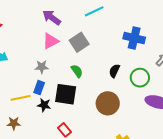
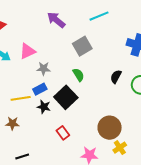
pink triangle: (51, 41) -> (27, 51), moved
blue rectangle: (39, 88) -> (40, 89), turned 40
black square: (66, 94) -> (66, 97), turned 35
brown circle: (108, 103) -> (110, 128), moved

